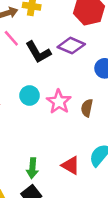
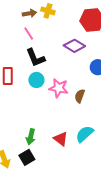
black L-shape: (38, 52) -> (36, 58), moved
pink star: (59, 102) -> (59, 88), turned -30

